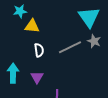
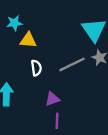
purple triangle: (37, 77) -> (52, 99), moved, turned 40

